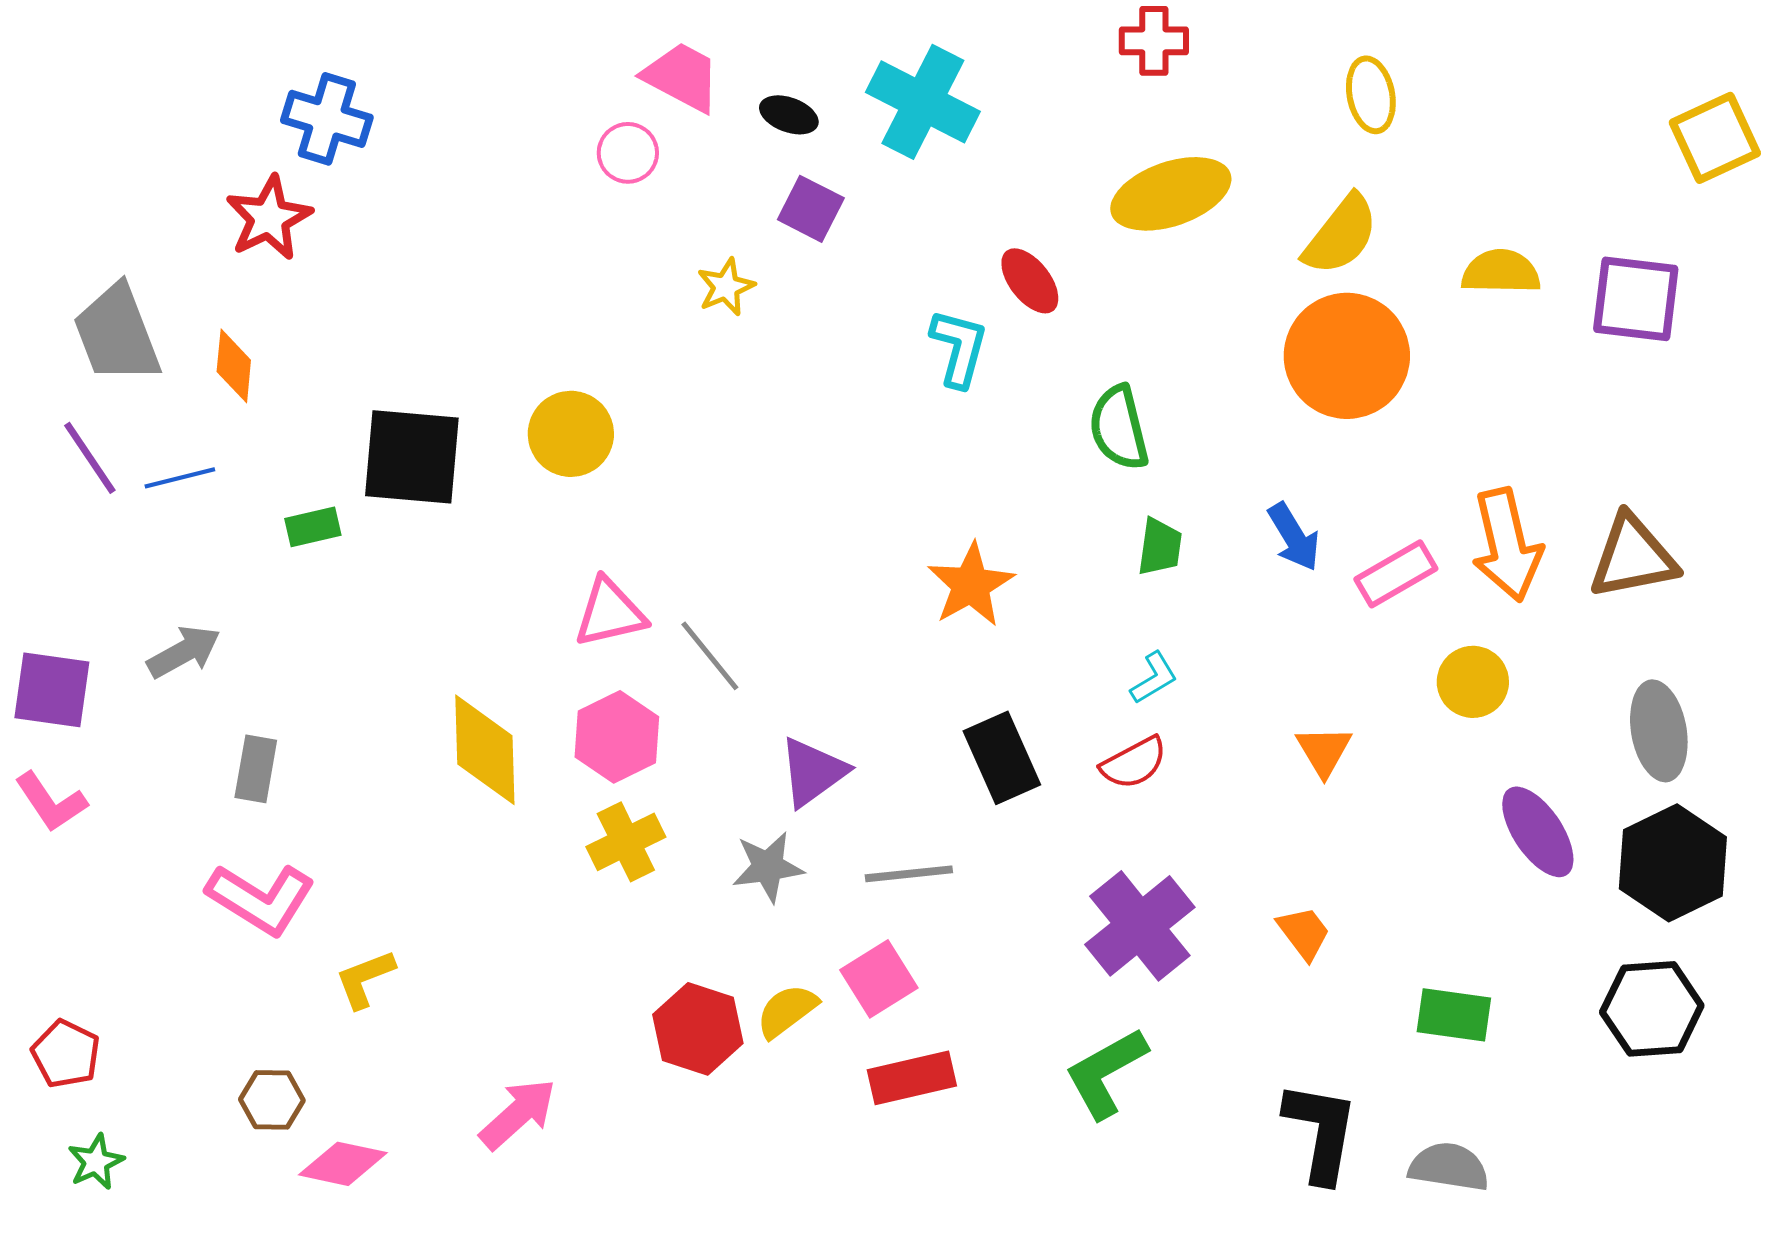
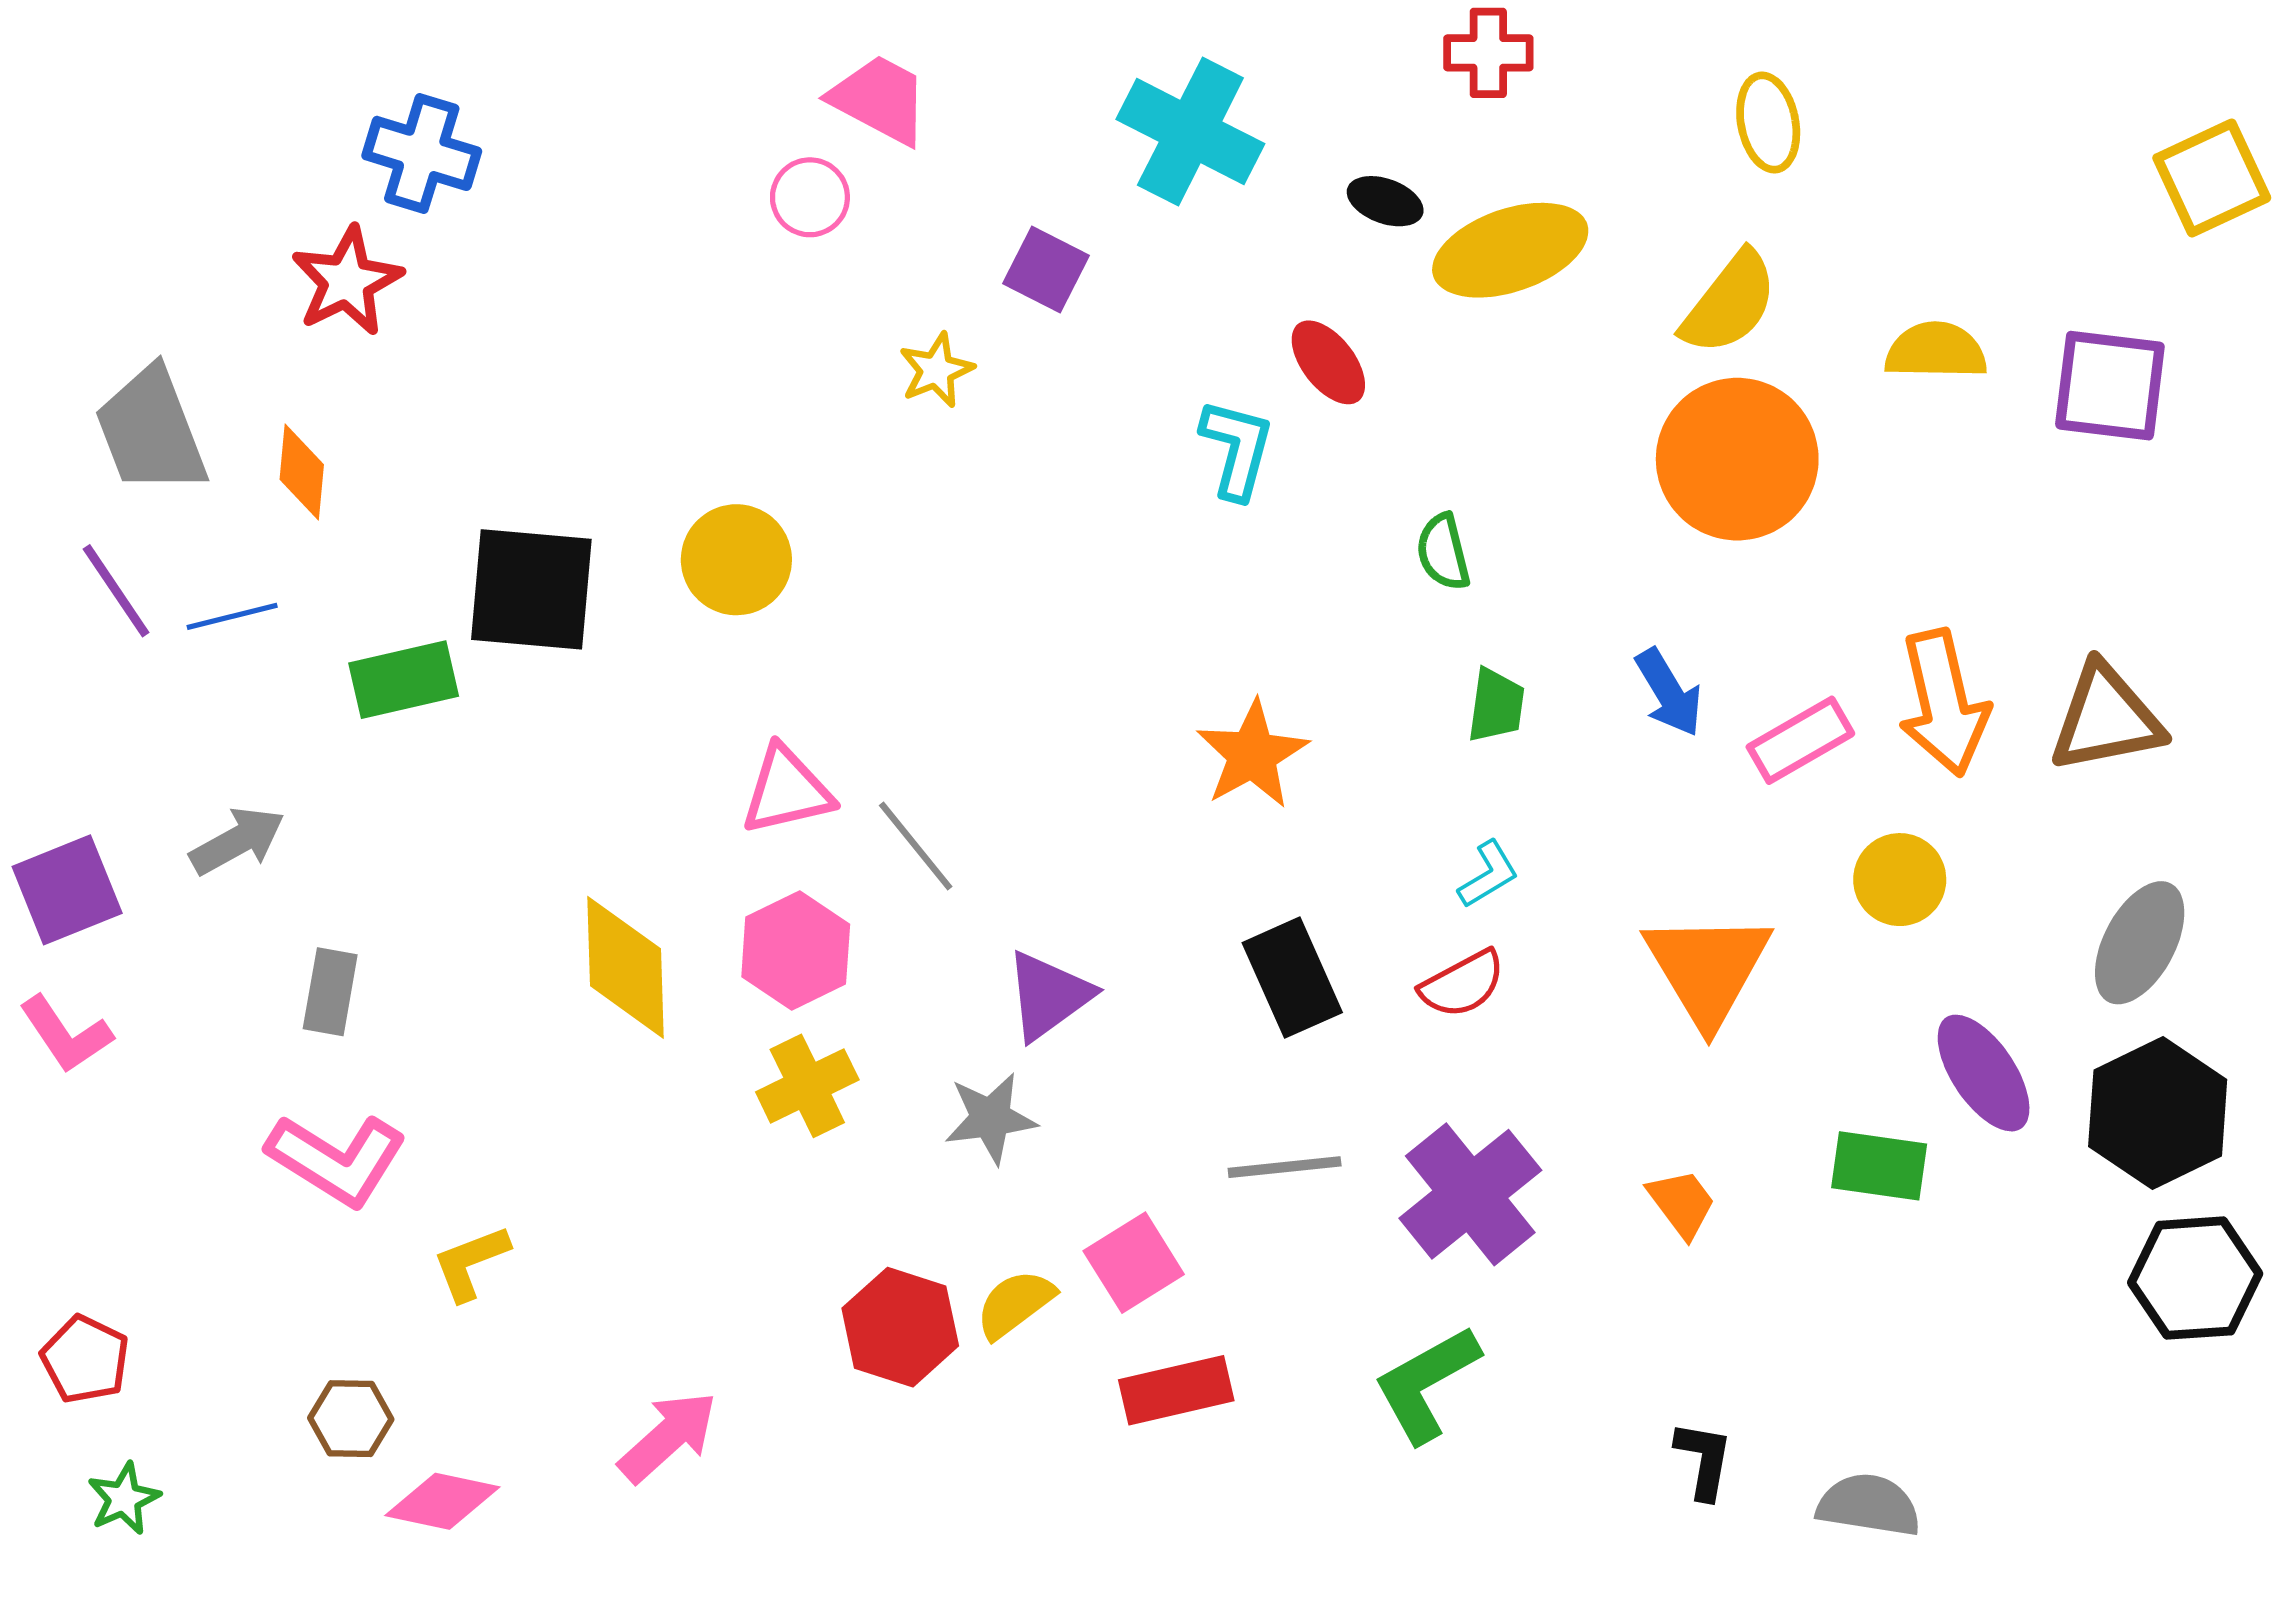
black ellipse: (789, 115) -> (1385, 201), moved
green semicircle: (1119, 428) -> (1443, 552), size x0.7
green rectangle: (313, 527) -> (404, 680), size x1.5
purple square: (52, 690) -> (67, 890), turned -30
gray ellipse: (1659, 731) -> (2140, 943), turned 38
orange triangle: (1324, 751) -> (1708, 969), size x1.8
gray line: (909, 874) -> (1285, 1167), moved
black hexagon: (1652, 1009) -> (2195, 1278), moved
green rectangle: (1454, 1015) -> (1879, 1166), moved
black L-shape: (1321, 1132) -> (1704, 1460), size x0.6

